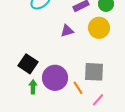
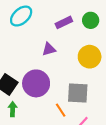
yellow circle: (99, 28) -> (90, 57), moved
purple circle: (55, 78) -> (36, 83), moved

